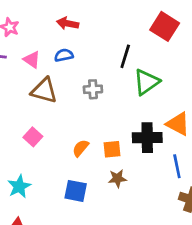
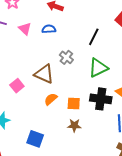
green triangle: (146, 82) -> (98, 68), moved
gray cross: (93, 89) -> (66, 57), turned 32
brown triangle: (44, 91) -> (44, 74), moved
blue square: (76, 191) -> (35, 139), moved

